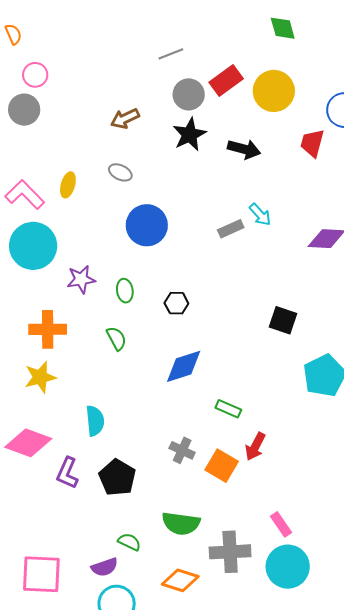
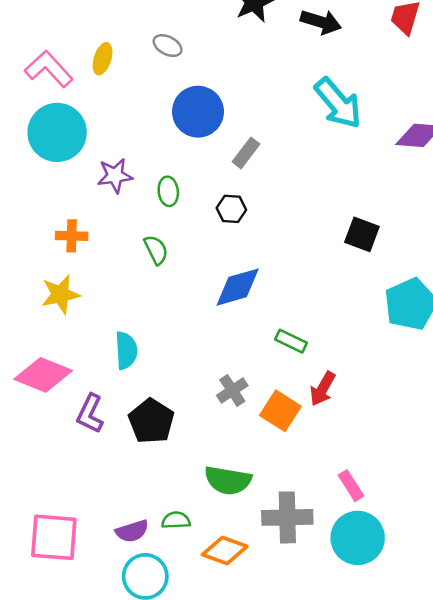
cyan arrow: (260, 215) -> (338, 103), size x1.8
gray rectangle: (231, 229) -> (246, 153), moved, turned -30
orange cross: (48, 329) -> (72, 236), size x0.7
gray cross: (182, 450) -> (232, 390), turned 30
green semicircle: (129, 542) -> (176, 520), moved, turned -30

